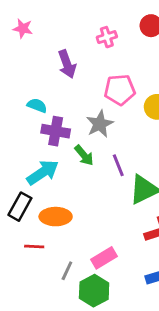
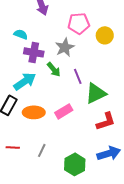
red line: (34, 246) -> (13, 147), moved
pink rectangle: (104, 258) -> (64, 111), moved
green hexagon: (94, 291) -> (75, 164), moved

